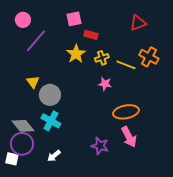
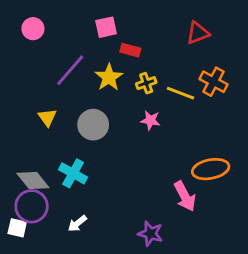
purple line: (36, 41) -> (70, 70), moved
gray circle: (50, 95) -> (93, 125), moved
orange ellipse: (126, 112) -> (211, 169), moved
purple star: (100, 146) -> (150, 234), moved

